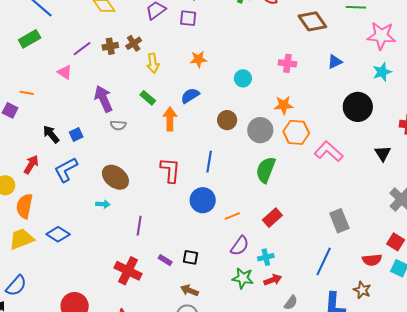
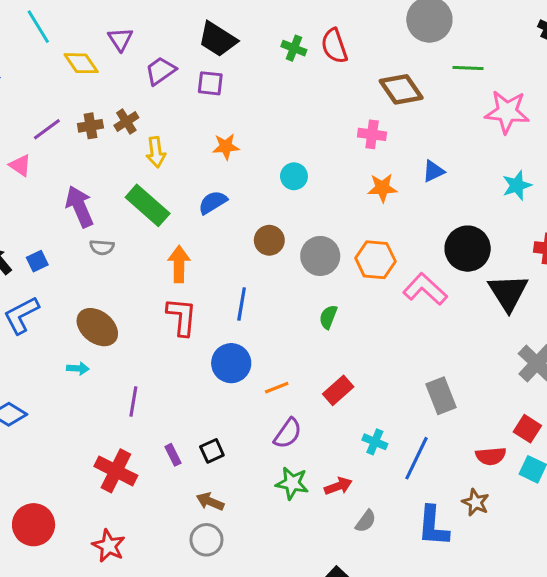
blue triangle: (335, 62) -> (433, 171), moved
pink cross: (287, 63) -> (372, 134), moved
cyan star: (382, 72) -> (517, 185), moved
green rectangle: (148, 98) -> (148, 205), size x1.8
orange star: (284, 105) -> (382, 188), moved
black circle: (358, 107) -> (468, 249), moved
orange arrow: (170, 119) -> (179, 264), moved
black triangle: (383, 153) -> (508, 293), size x1.6
green semicircle: (266, 170) -> (328, 317), size x0.6
black square: (190, 257) -> (212, 451), turned -35
cyan cross: (266, 257) -> (375, 442), moved, turned 35
purple rectangle: (165, 260) -> (173, 455), turned 32

